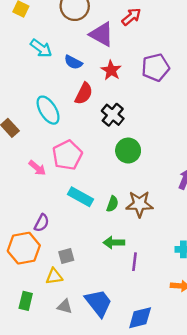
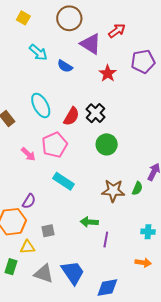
purple pentagon: (156, 67) -> (143, 61), moved
red star: (111, 70) -> (108, 73), moved
red semicircle: (84, 94) -> (71, 116), moved
green semicircle: (112, 204) -> (137, 188), moved
yellow triangle: (54, 276) -> (28, 247), moved
gray triangle: (65, 306) -> (44, 274), size x1.5

